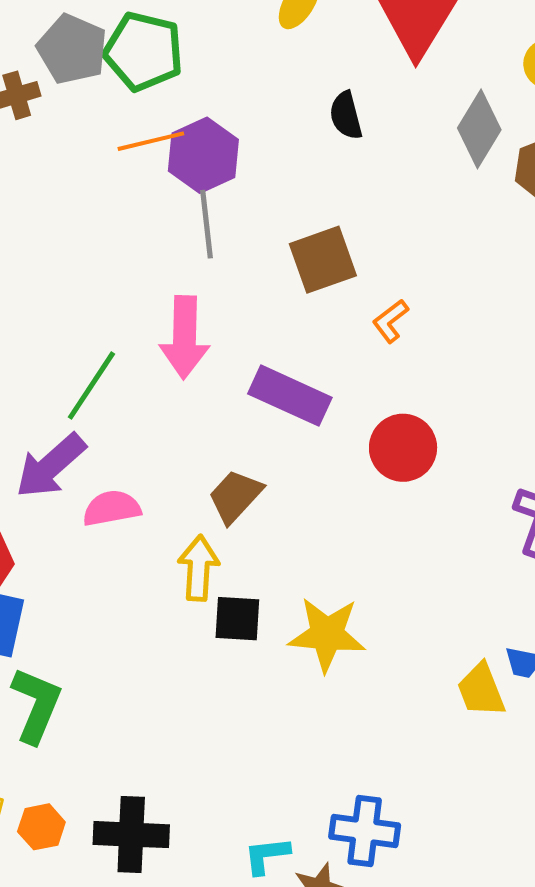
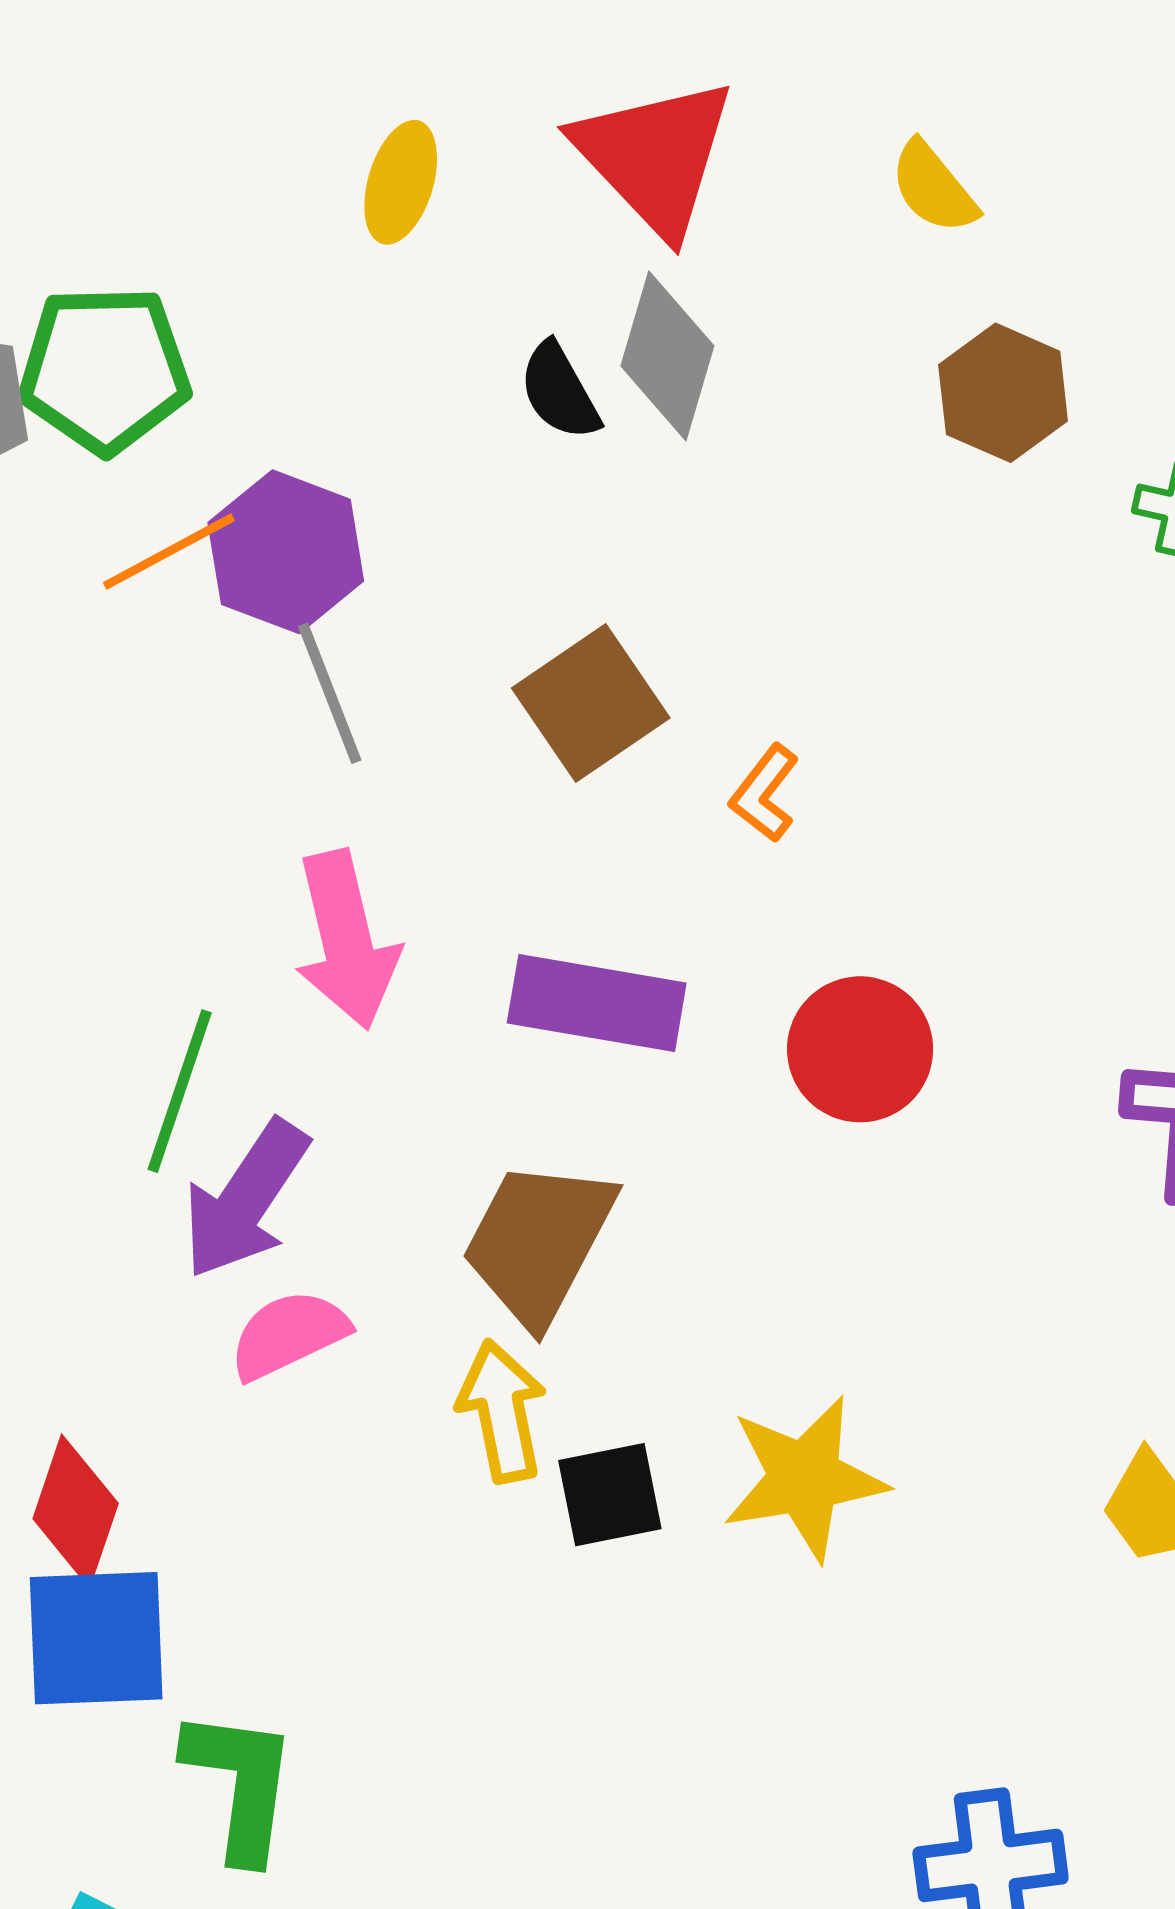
gray diamond: (479, 129) -> (667, 356), moved
purple arrow: (51, 466) -> (245, 1199), moved
brown trapezoid: (235, 496) -> (539, 1242), size x1.4

